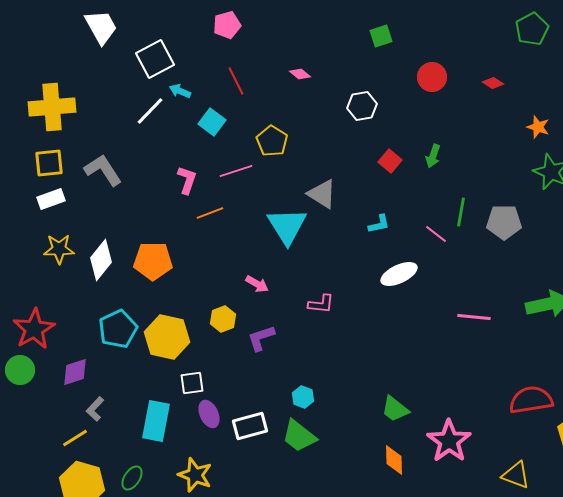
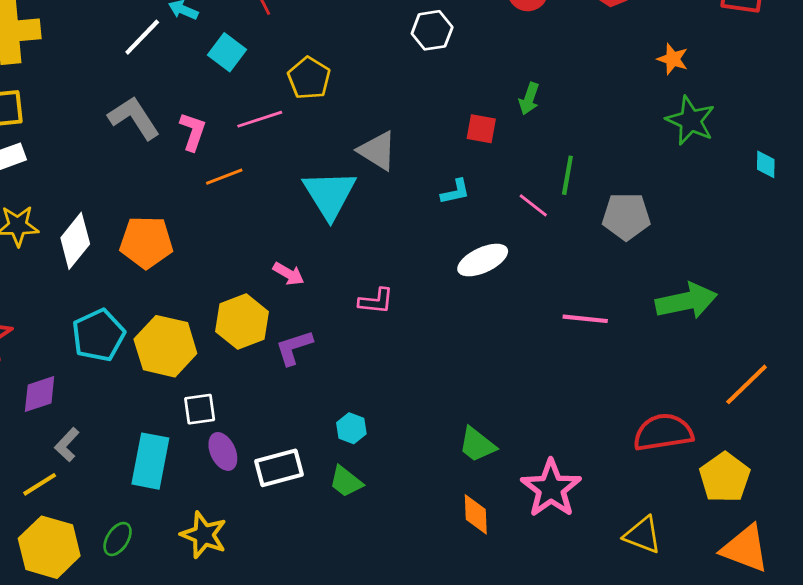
red square: (390, 161) -> (481, 129), moved, turned -30
gray L-shape: (103, 170) -> (134, 118), moved
gray pentagon: (504, 222) -> (626, 216), moved
yellow hexagon: (223, 319) -> (242, 322), size x1.5
green trapezoid: (299, 436) -> (346, 482), size x0.7

